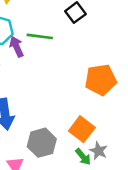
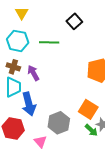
purple arrow: (17, 47) -> (33, 73), moved

